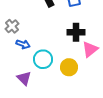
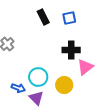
blue arrow: (23, 44) -> (18, 88), moved
purple triangle: (24, 78) -> (36, 98), moved

